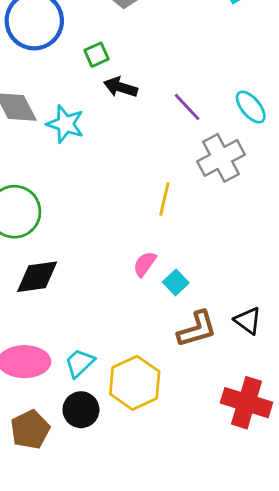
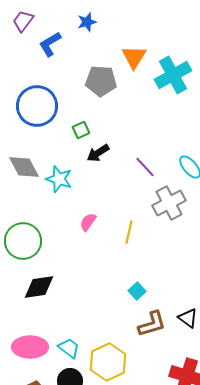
black arrow: (121, 87) -> (98, 153), turned -50
pink semicircle: (145, 264) -> (88, 222), moved
cyan trapezoid: (80, 363) -> (69, 348), turned 80

